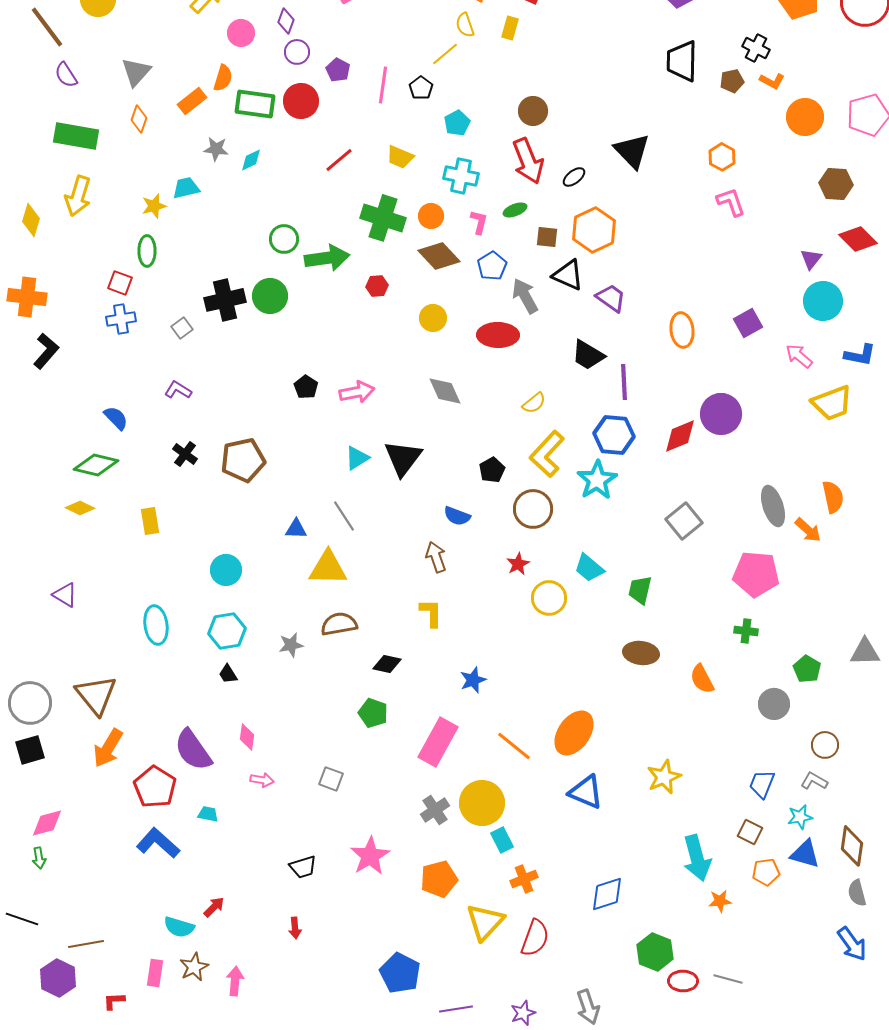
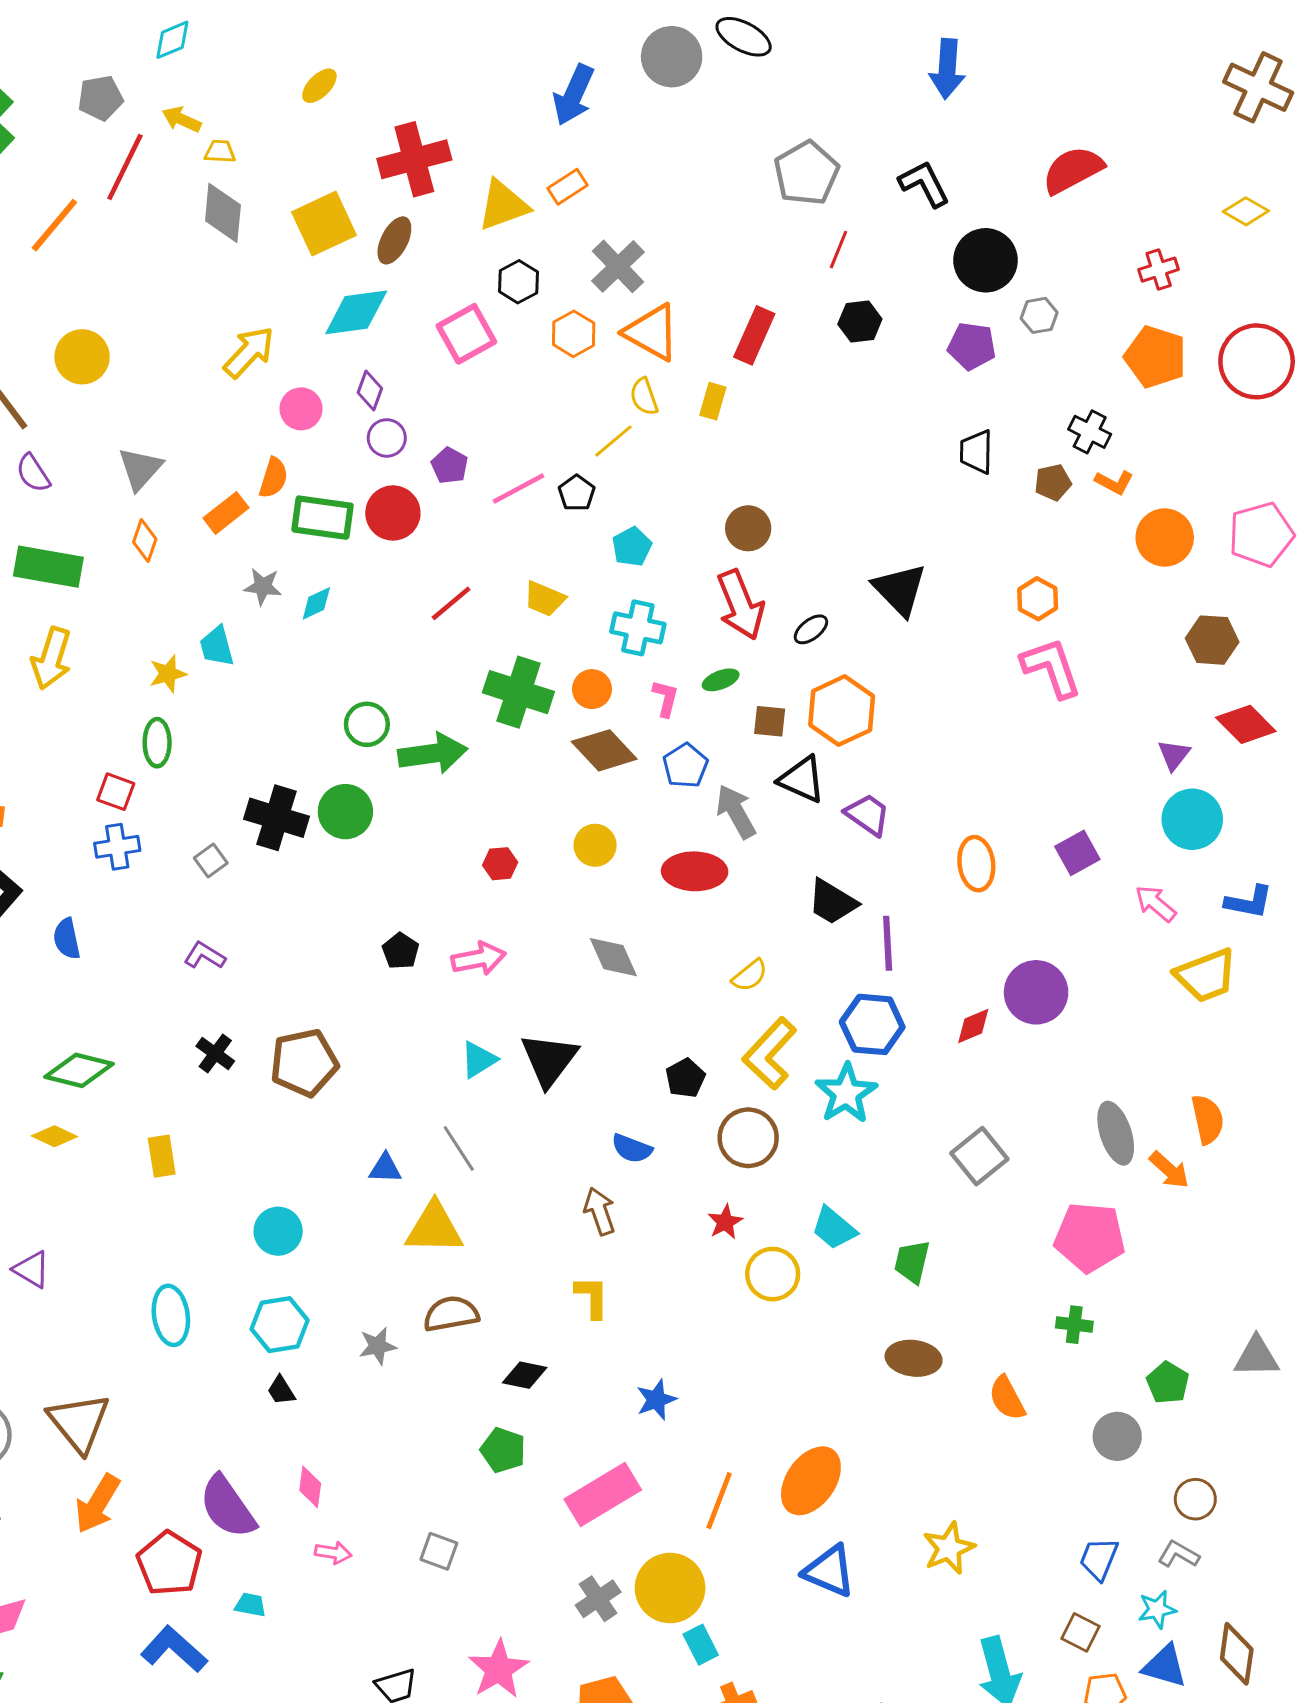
black trapezoid: (682, 61) -> (976, 452), size x0.7
pink line: (383, 85) -> (518, 488), turned 54
cyan trapezoid: (186, 188) -> (217, 646), turned -92
pink L-shape: (731, 202) -> (1051, 668), size x1.4
red hexagon: (377, 286) -> (500, 864), moved
black cross: (225, 300) -> (277, 818), turned 30
blue semicircle: (116, 418) -> (67, 939), moved, turned -148
red diamond: (680, 436) -> (973, 1026), size x0.7
pink rectangle: (438, 742) -> (603, 1495), turned 30
orange line: (514, 746) -> (719, 1501), turned 72

